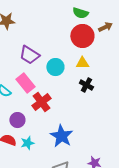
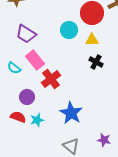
purple trapezoid: (29, 55) -> (26, 34), moved
cyan circle: (55, 67) -> (69, 30), moved

